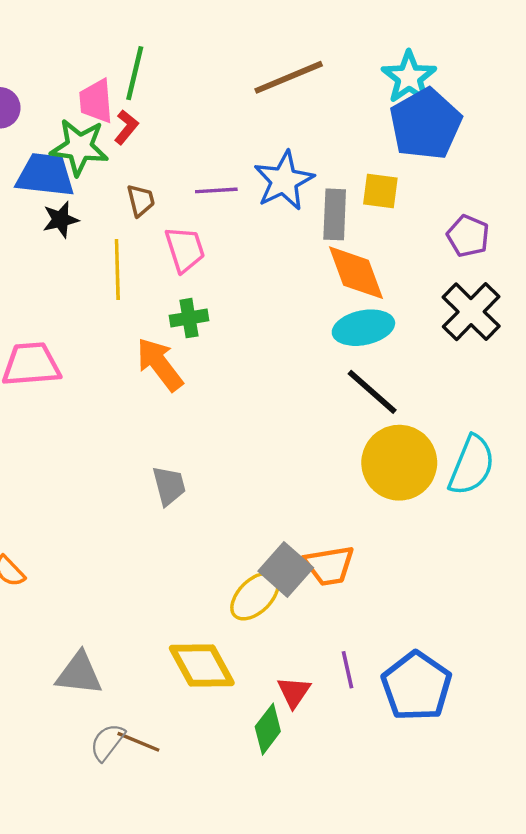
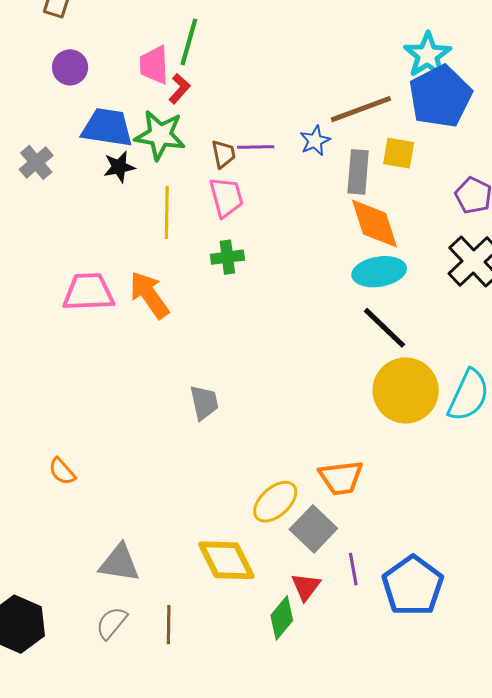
brown line: (289, 77) -> (361, 109), moved
green star: (79, 147) -> (160, 135), moved
blue star: (284, 181) -> (315, 141), size x0.6
brown trapezoid: (141, 200) -> (224, 154), moved
orange arrow: (160, 364) -> (149, 295), moved
gray square: (286, 569) -> (313, 529), moved
gray semicircle: (107, 742) -> (112, 623), moved
brown line: (138, 742) -> (169, 625), turned 66

